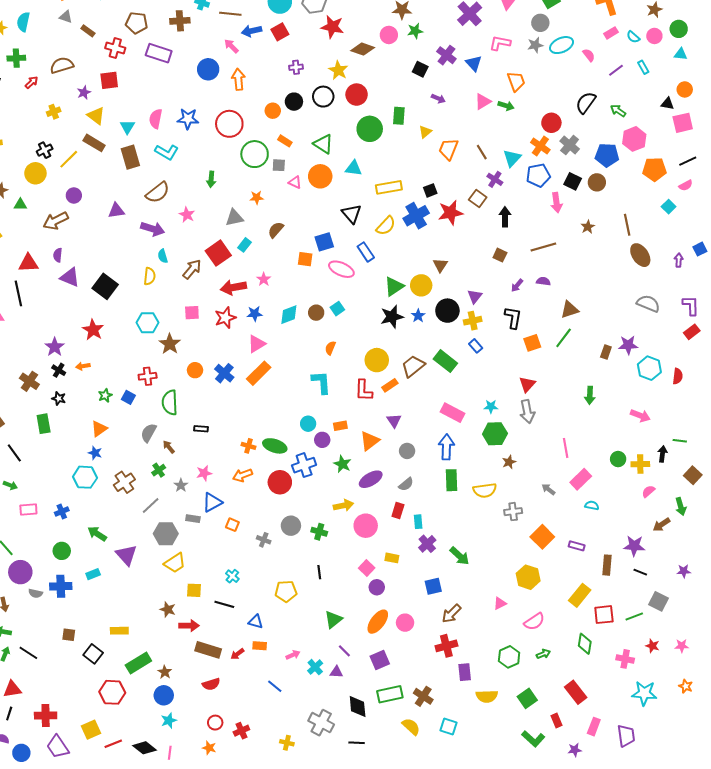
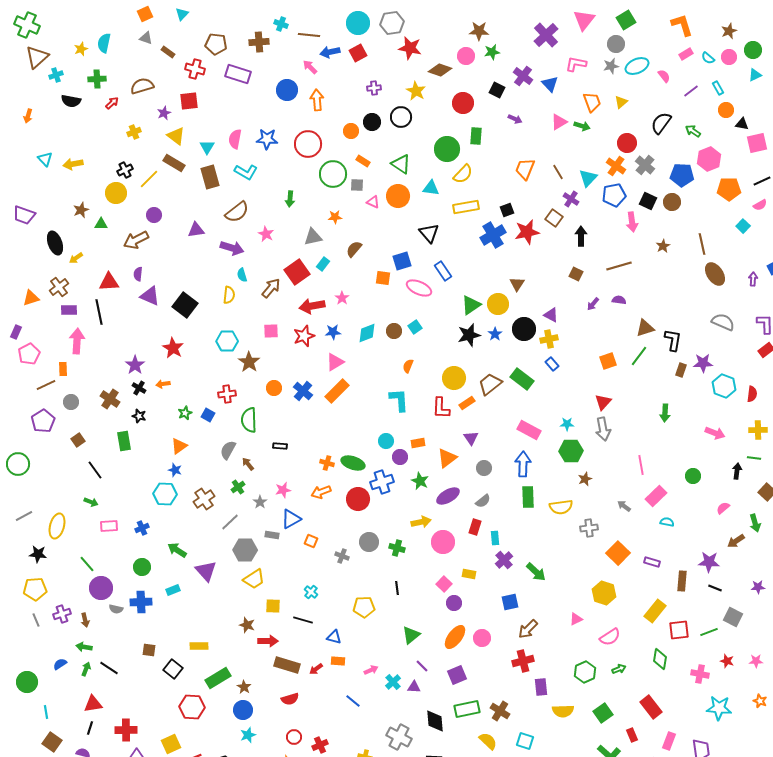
cyan triangle: (681, 54) -> (755, 75), turned -32
orange circle: (685, 89) -> (726, 110), moved
red circle: (357, 95) -> (463, 103), moved
yellow triangle: (425, 132) -> (621, 102), moved
yellow semicircle: (386, 226) -> (463, 174), moved
purple triangle: (475, 296) -> (551, 315), turned -42
black L-shape: (513, 318) -> (673, 340), moved
yellow cross: (640, 464) -> (758, 430), moved

